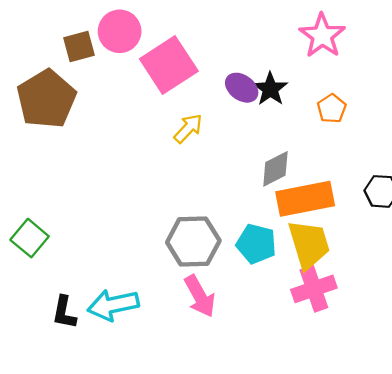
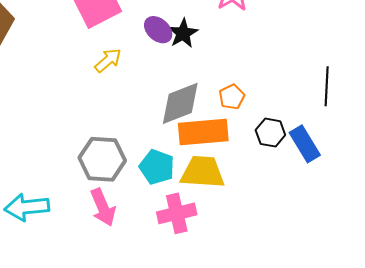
orange pentagon: (332, 109) -> (232, 97), moved
gray diamond: (275, 169) -> (180, 103), size x1.4
yellow trapezoid: (309, 244) -> (203, 172), turned -75
pink cross: (314, 289) -> (177, 213), moved

